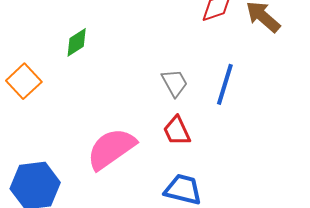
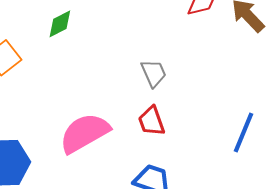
blue line: (225, 84) -> (243, 133), moved

